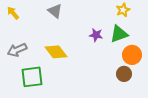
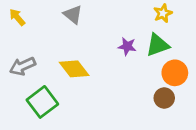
green square: (32, 77) -> (42, 102), turned -30

